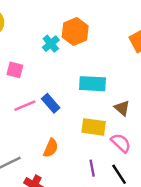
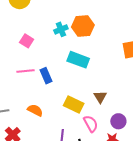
cyan rectangle: (93, 84) -> (78, 60), moved
orange semicircle: (51, 148) -> (35, 110), turned -105

